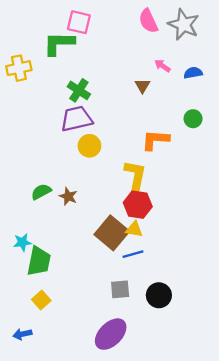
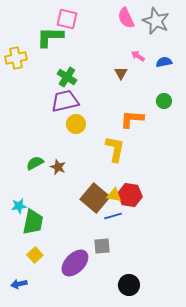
red hexagon: (138, 205) -> (130, 195), moved
black circle: (159, 295) -> (129, 285), moved
purple ellipse: (111, 334) -> (75, 263), moved

